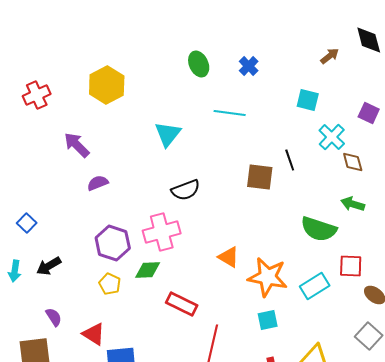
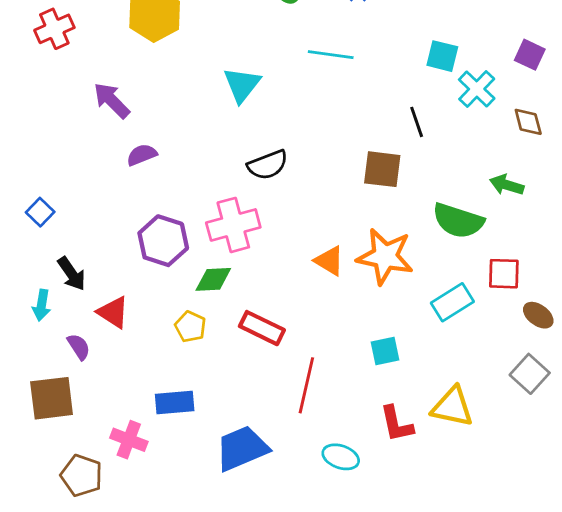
cyan square: (308, 100) -> (442, 56), moved
brown diamond: (353, 162) -> (528, 122), moved
brown square: (260, 177) -> (382, 169), moved
black arrow: (49, 266) -> (72, 274), turned -95
cyan arrow: (15, 271) -> (42, 305), moved
orange star: (268, 277) -> (385, 256), moved
yellow pentagon: (110, 284) -> (190, 327), moved
red triangle: (94, 334) -> (113, 312), moved

